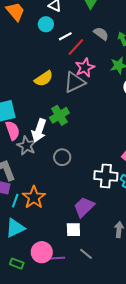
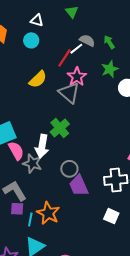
white line: (65, 36) -> (76, 49), moved
yellow semicircle: (44, 79) -> (38, 79), moved
gray triangle: (75, 82) -> (69, 93), turned -45
purple trapezoid: (84, 207) -> (79, 186), moved, turned -60
white square: (73, 230) -> (111, 216), moved, turned 35

